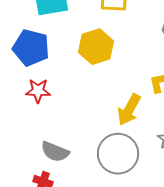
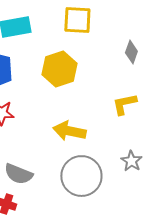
yellow arrow: (129, 110) -> (69, 131), moved, turned 72

